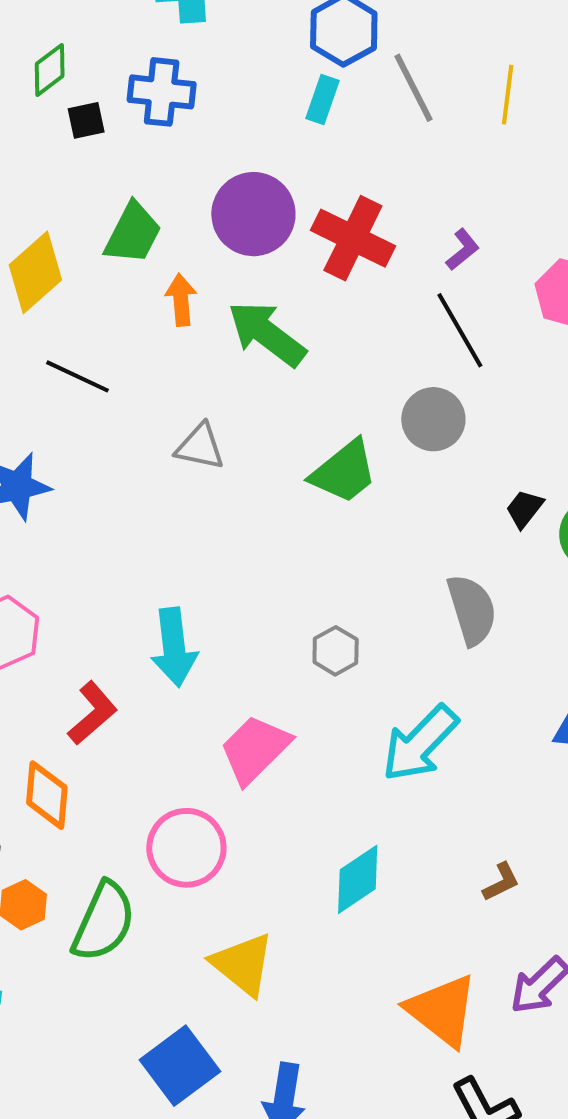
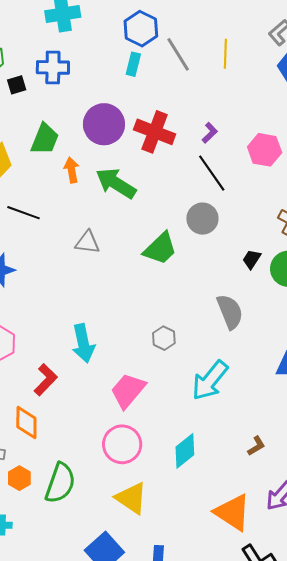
pink circle: (186, 848) -> (122, 444), moved

